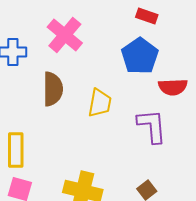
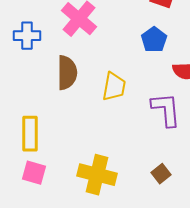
blue pentagon: (140, 56) -> (154, 40), size x0.7

